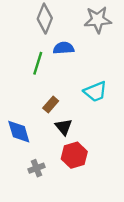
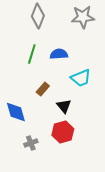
blue semicircle: (64, 48) -> (59, 54), moved
black triangle: (64, 127) -> (64, 106), moved

